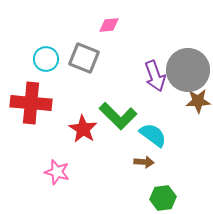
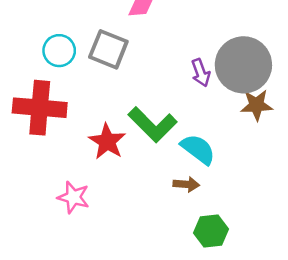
purple arrow: (155, 76) -> (201, 73), size x0.7

